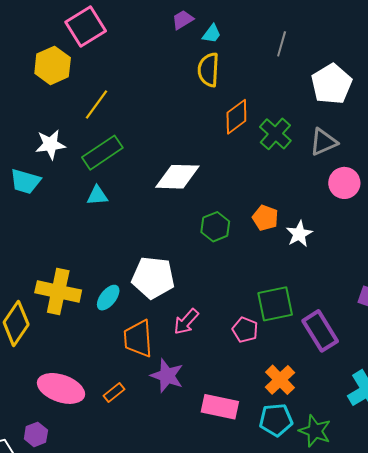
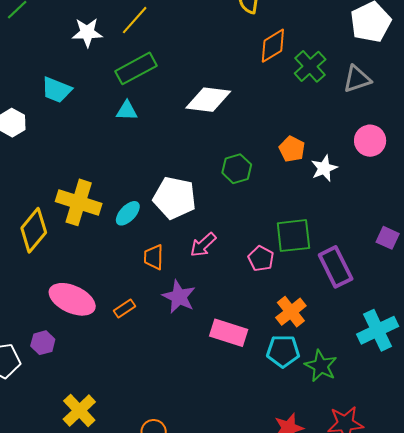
white star: (50, 144) -> (87, 33), moved
pink circle: (344, 183) -> (370, 141), moved
green hexagon: (215, 227) -> (237, 169), moved
orange trapezoid: (138, 339) -> (154, 257), size x0.7

